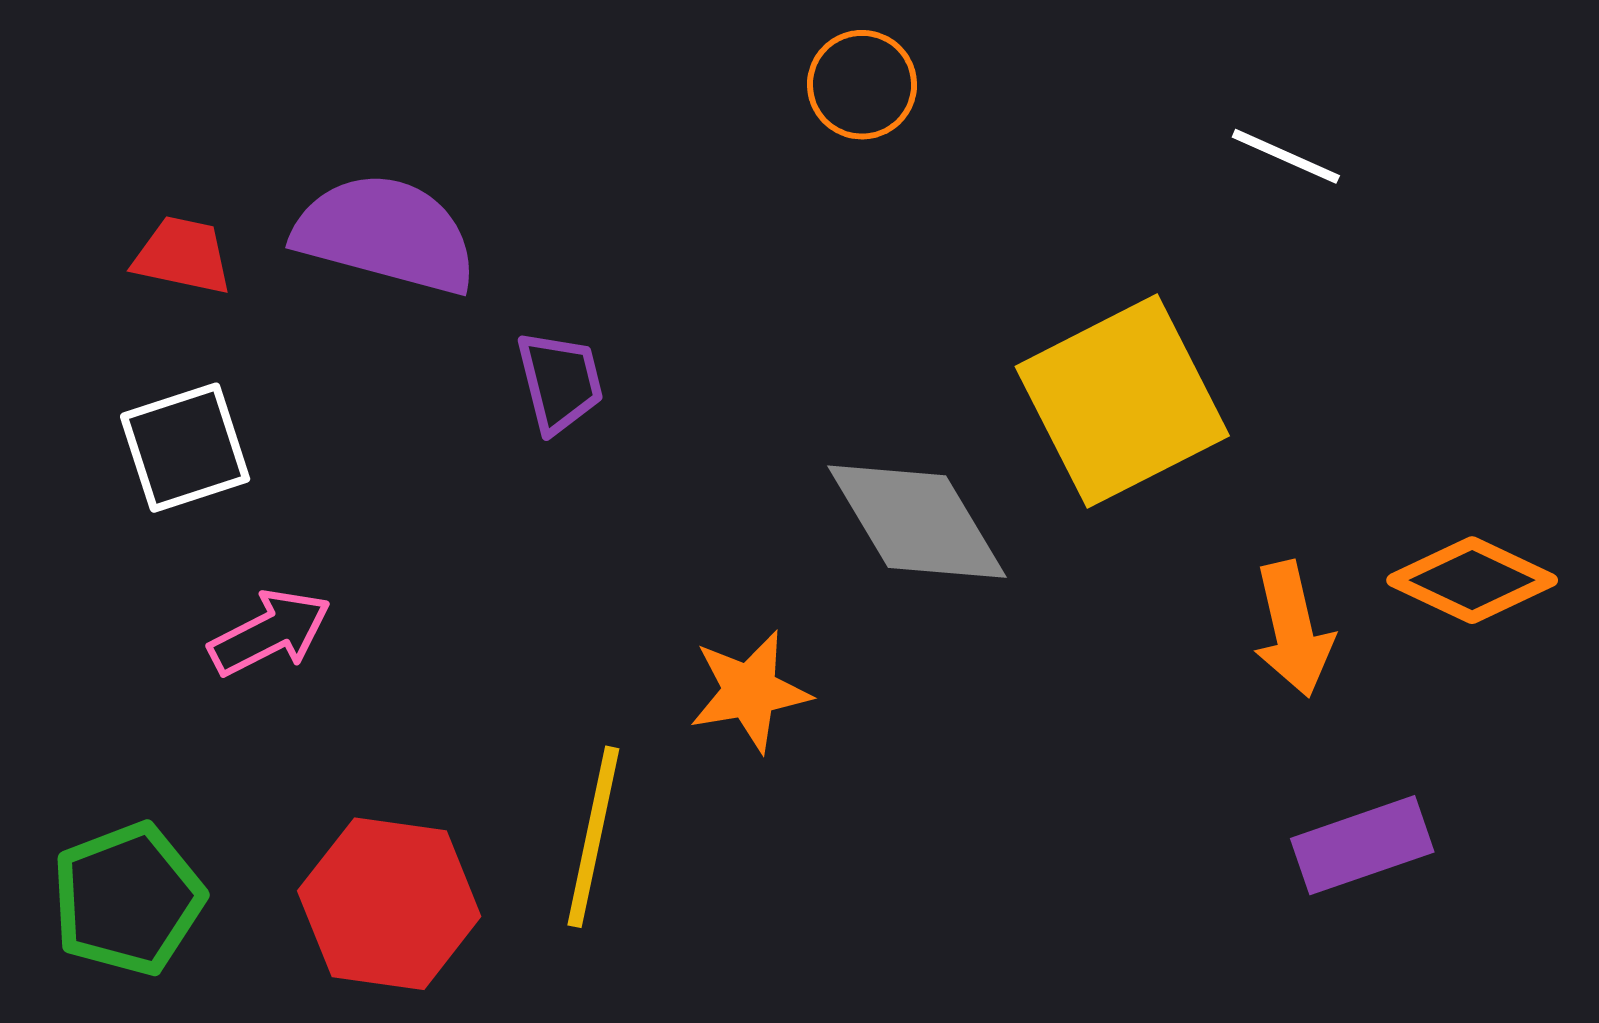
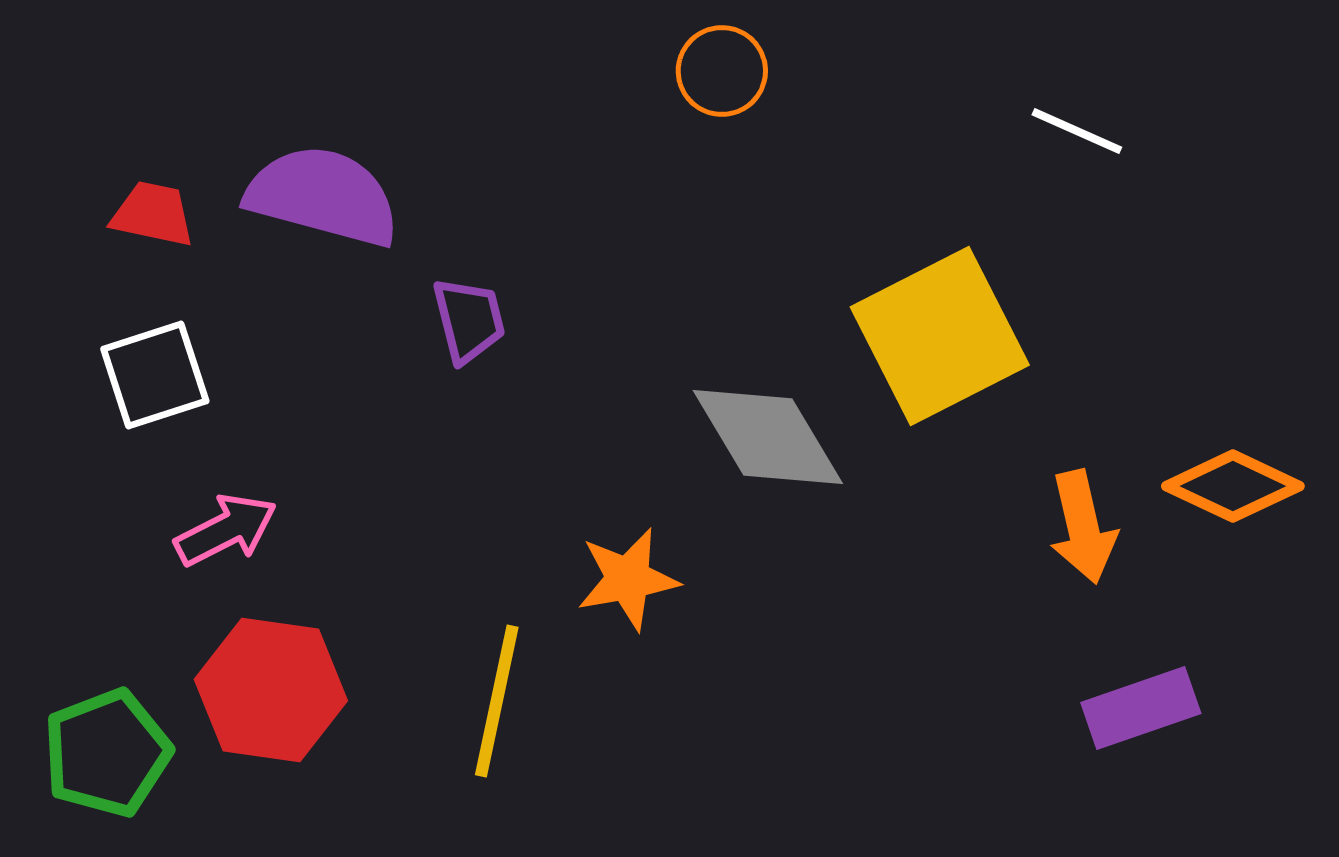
red hexagon: (389, 904) -> (271, 690), moved

